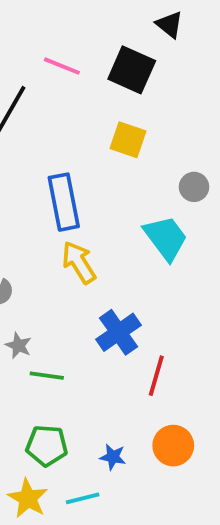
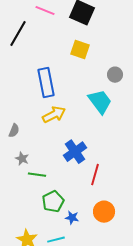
yellow arrow: (79, 262) -> (54, 115), turned 95
green pentagon: (47, 446) -> (53, 202), moved, turned -30

